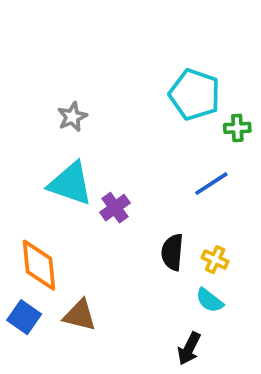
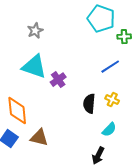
yellow cross: (215, 260) -> (112, 100), moved
cyan semicircle: (209, 300) -> (109, 130), turned -84

